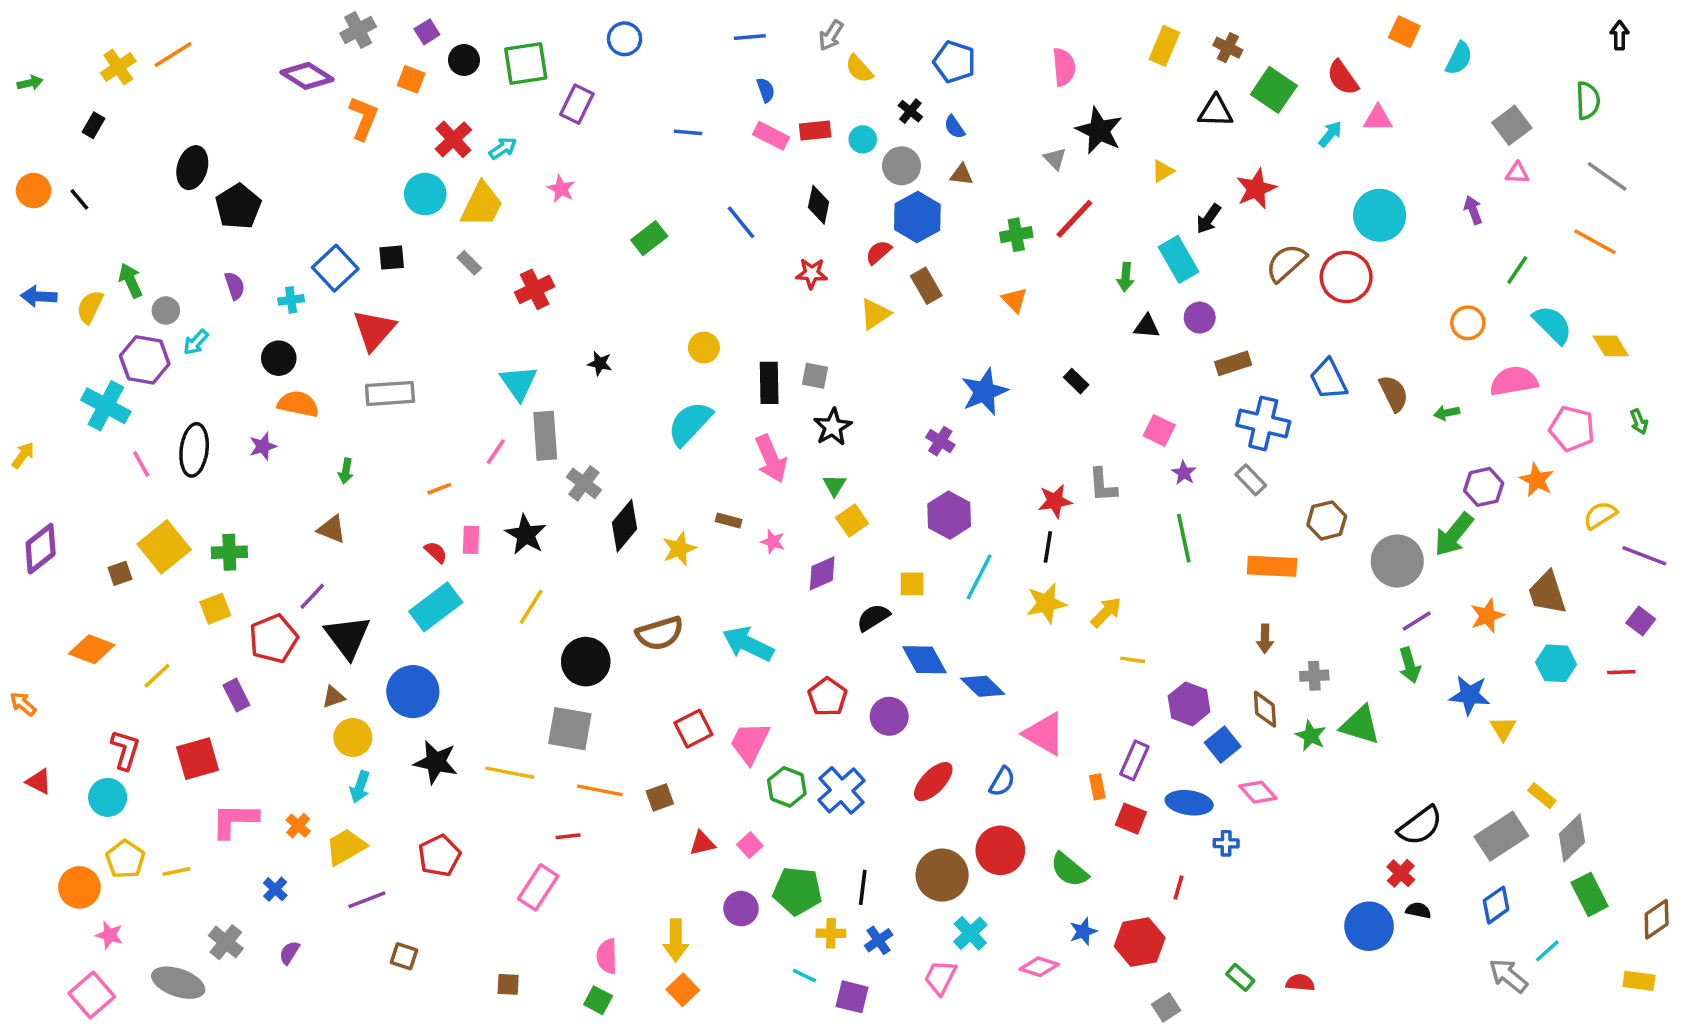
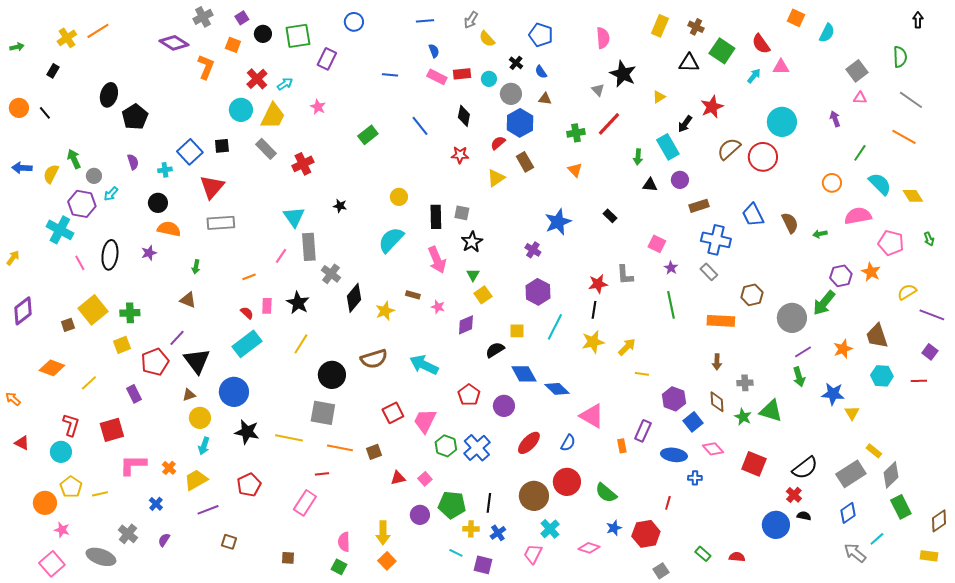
gray rectangle: (469, 263) -> (266, 149), size x1.5
red square: (1131, 819) -> (754, 464), moved, size x1.4

